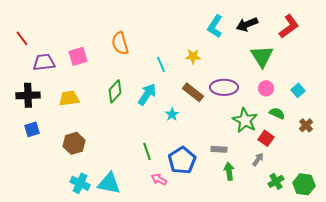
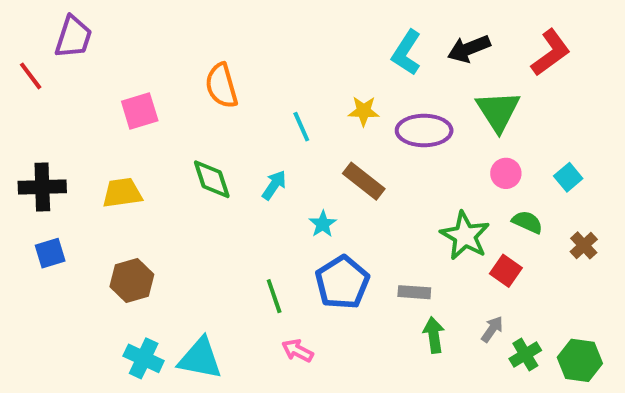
purple trapezoid: (44, 62) -> (73, 37), moved, turned 115
purple ellipse: (224, 87) -> (424, 131), moved
green diamond: (115, 91) -> (212, 179), turned -60
cyan arrow: (147, 94) -> (274, 185), size x0.7
gray arrow: (258, 159) -> (492, 329), moved
blue pentagon: (182, 160) -> (342, 282), moved

